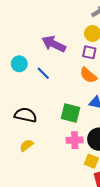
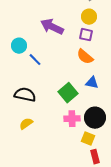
blue line: (43, 73) -> (35, 60), moved
green square: (70, 113) -> (68, 93), turned 36

